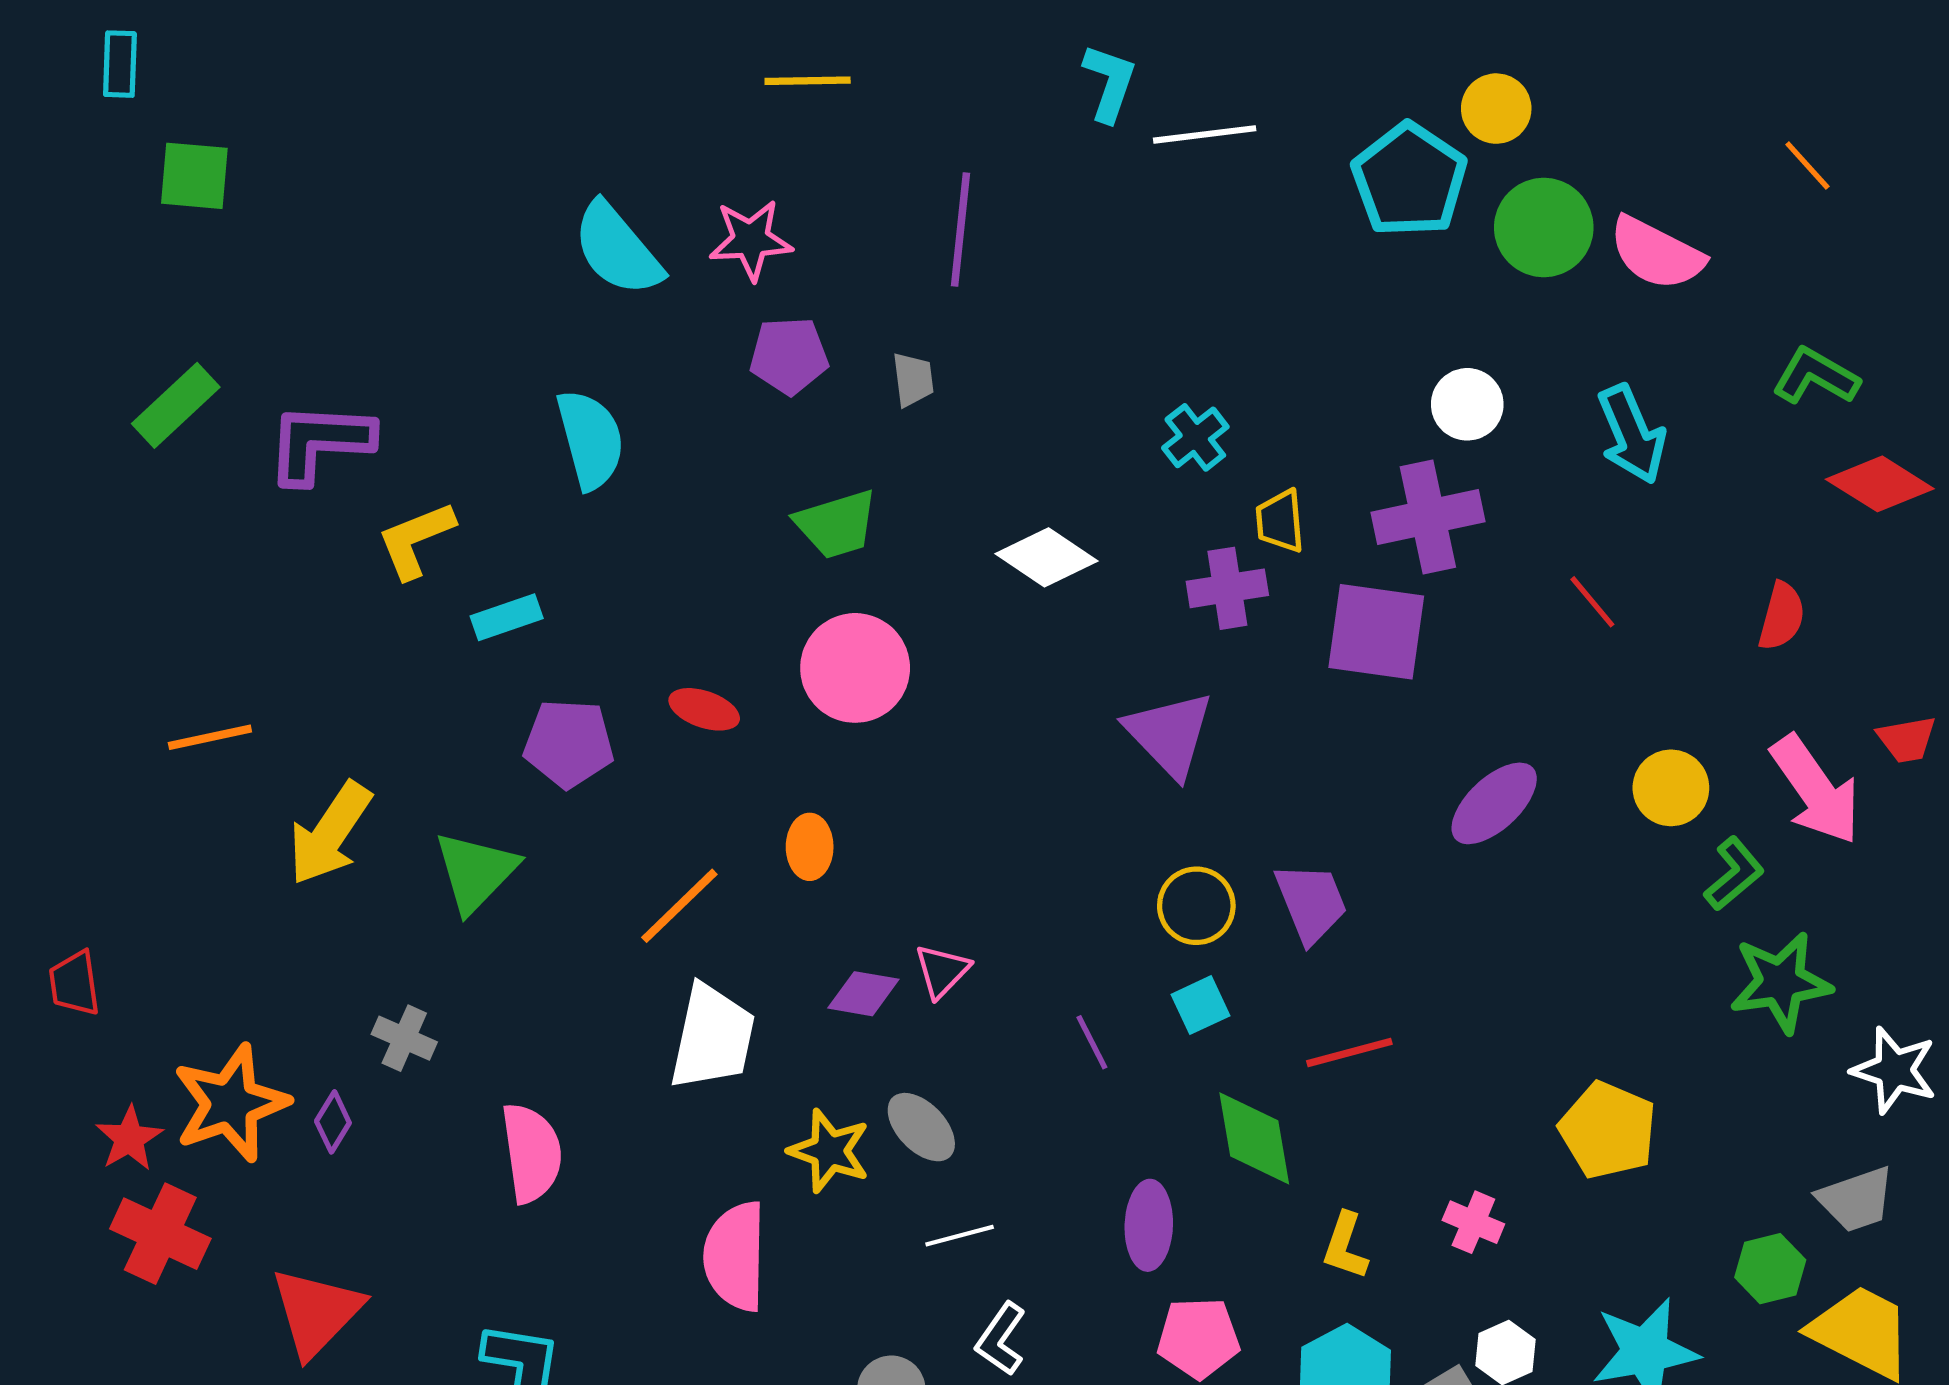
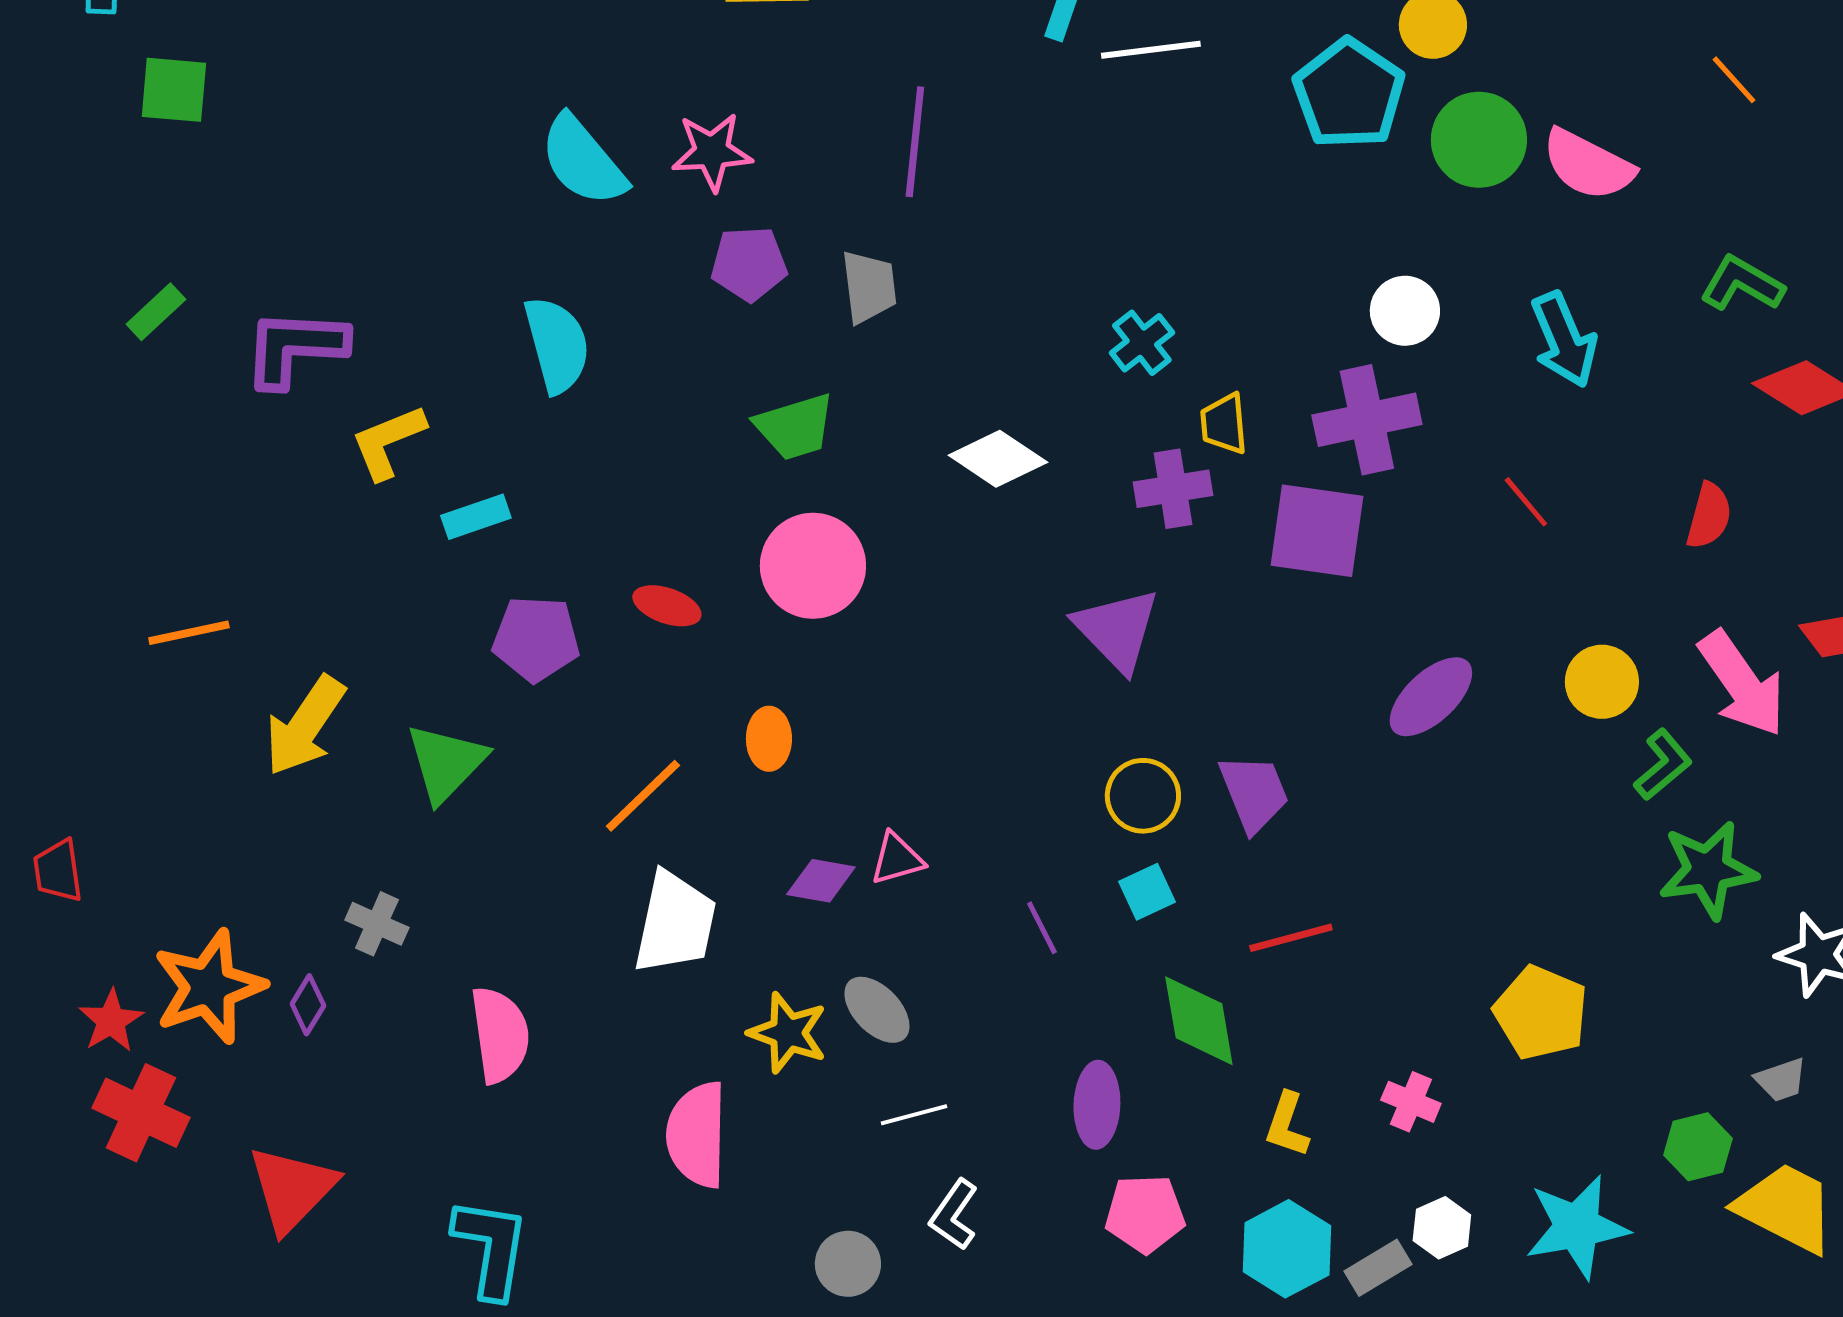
gray trapezoid: (913, 379) -> (869, 287), size x1.4
green rectangle: (176, 405) -> (156, 312), size x0.7
pink triangle: (942, 971) -> (897, 859), turned 30
gray trapezoid: (1856, 1199) -> (1781, 1080), size x0.7

